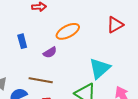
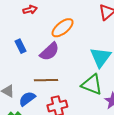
purple semicircle: (50, 52) -> (49, 52), size x1.5

